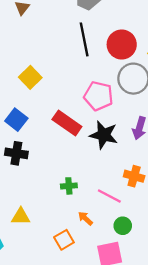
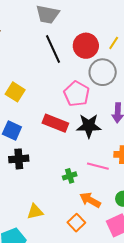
pink pentagon: (98, 96) -> (77, 94), turned 30
pink line: (109, 196) -> (98, 166), moved
orange arrow: (85, 218) -> (90, 200), size x1.5

